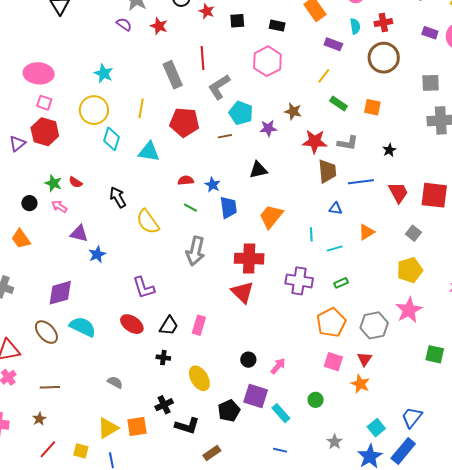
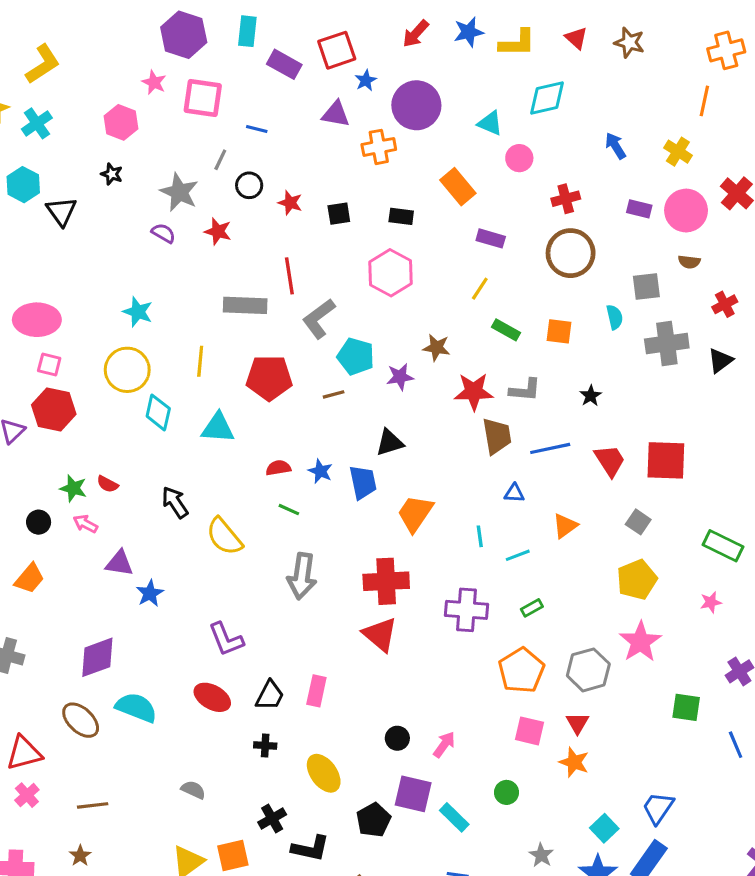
cyan semicircle: (355, 26) -> (615, 317), moved
gray rectangle: (173, 75) -> (245, 305), turned -60
blue trapezoid: (228, 207) -> (363, 482), moved
orange trapezoid: (21, 239) -> (29, 578), turned -100

